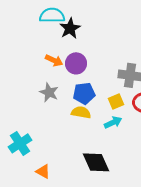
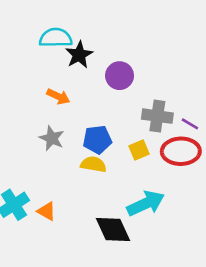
purple circle: (76, 63) -> (120, 76), moved
cyan arrow: (113, 122) -> (146, 203), moved, size x1.6
orange triangle: (43, 171) -> (47, 211), moved

